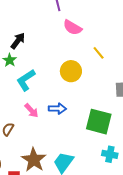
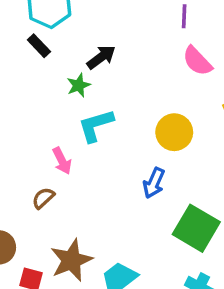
blue arrow: (57, 109) -> (154, 183), moved, turned 96
pink arrow: (31, 111) -> (62, 161), moved

